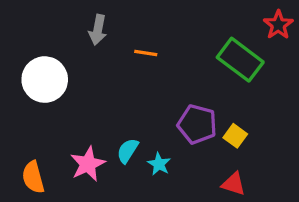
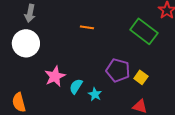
gray arrow: (98, 30) -> (30, 13), moved
pink star: (88, 164) -> (55, 76), moved

